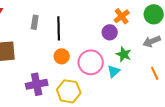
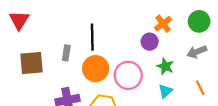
gray rectangle: (35, 22) -> (66, 53), moved
orange circle: (62, 56) -> (96, 69), size x1.5
cyan triangle: (114, 71) -> (165, 91), moved

